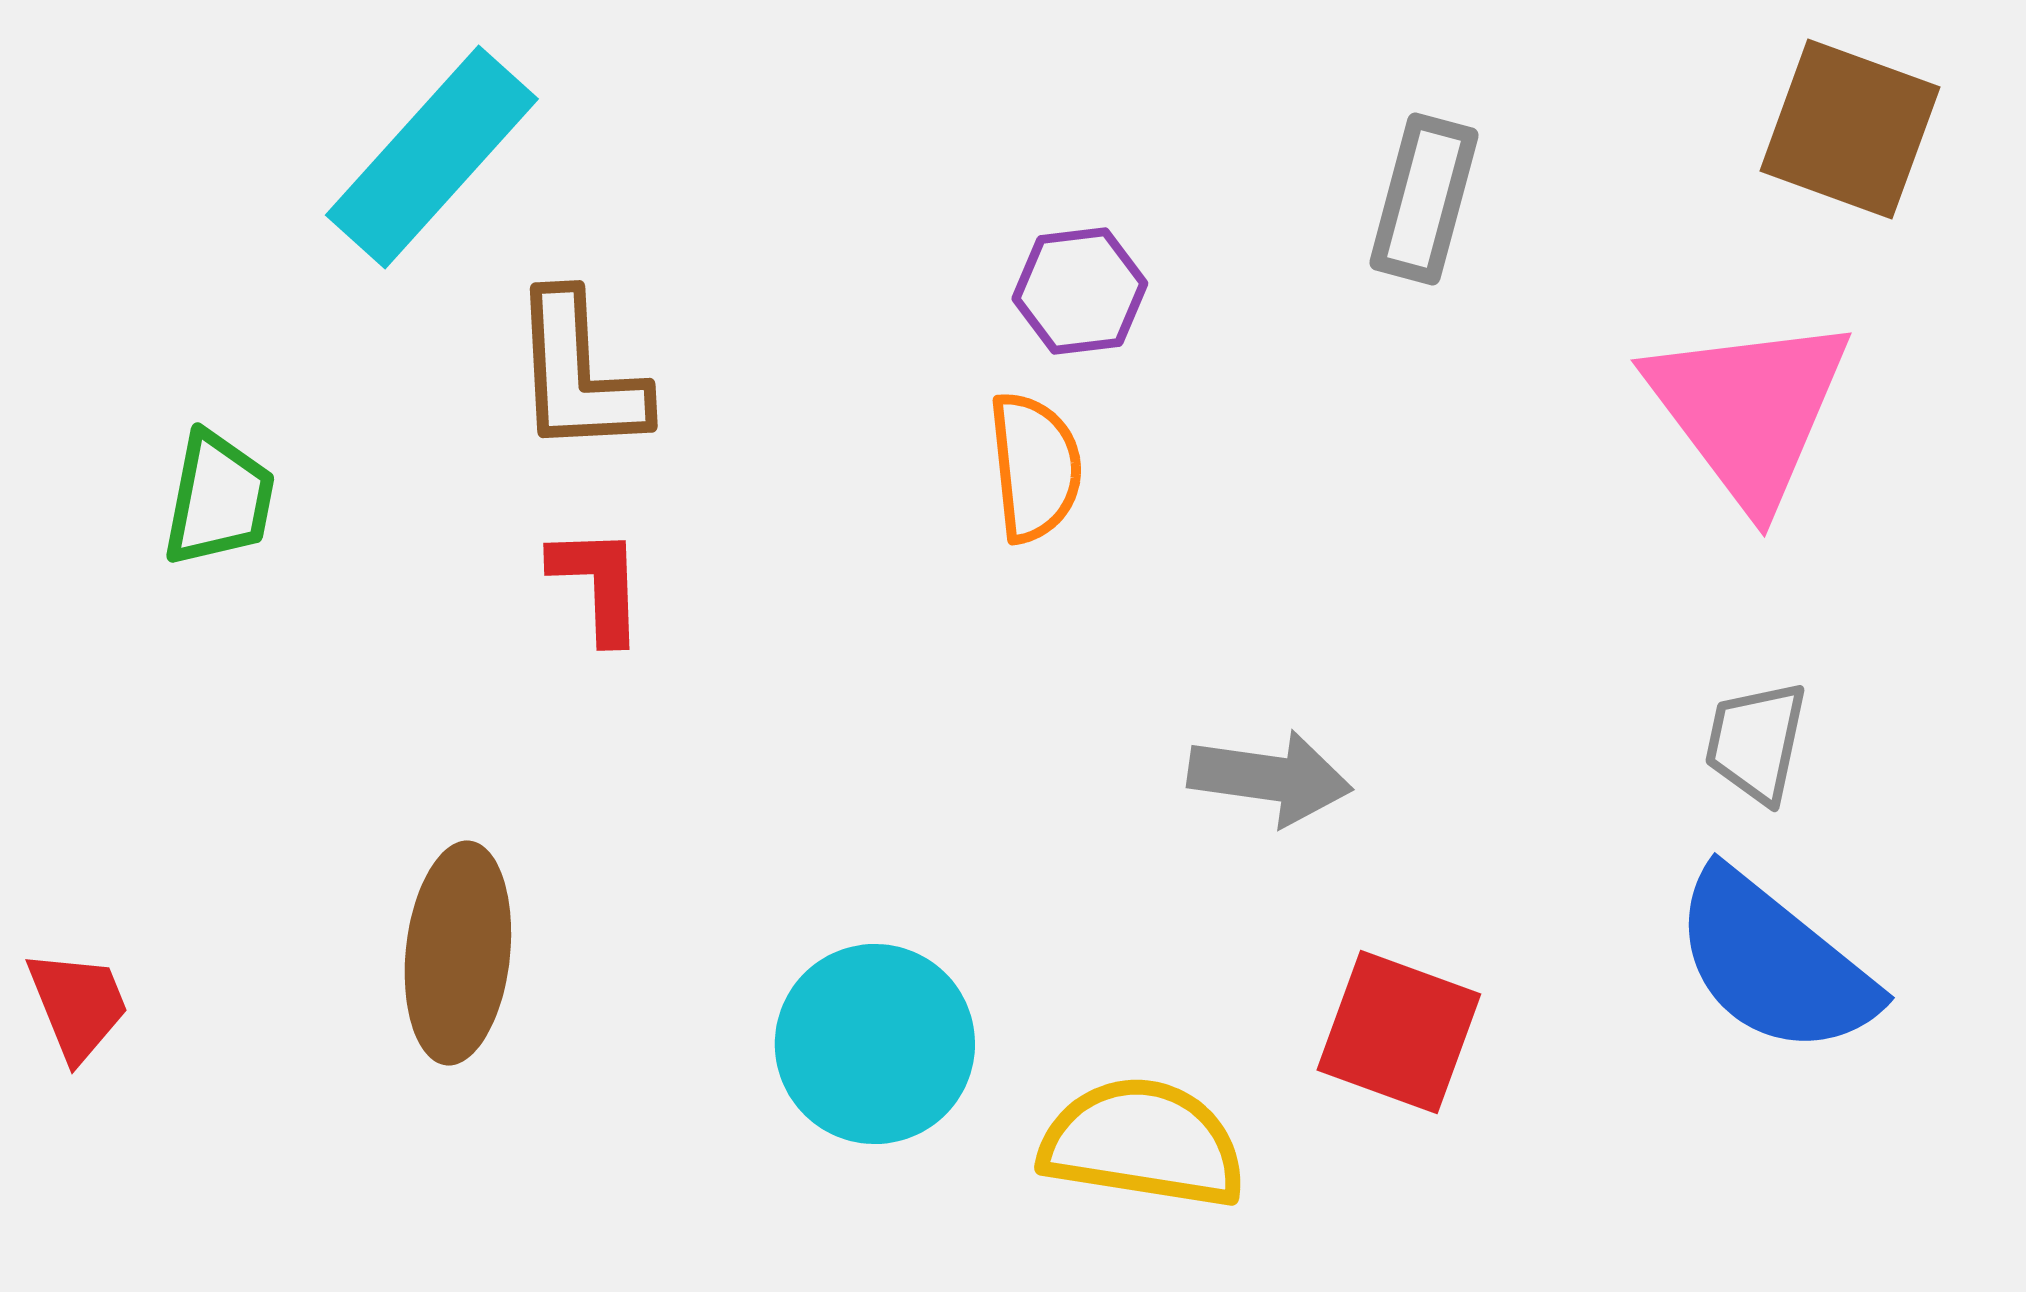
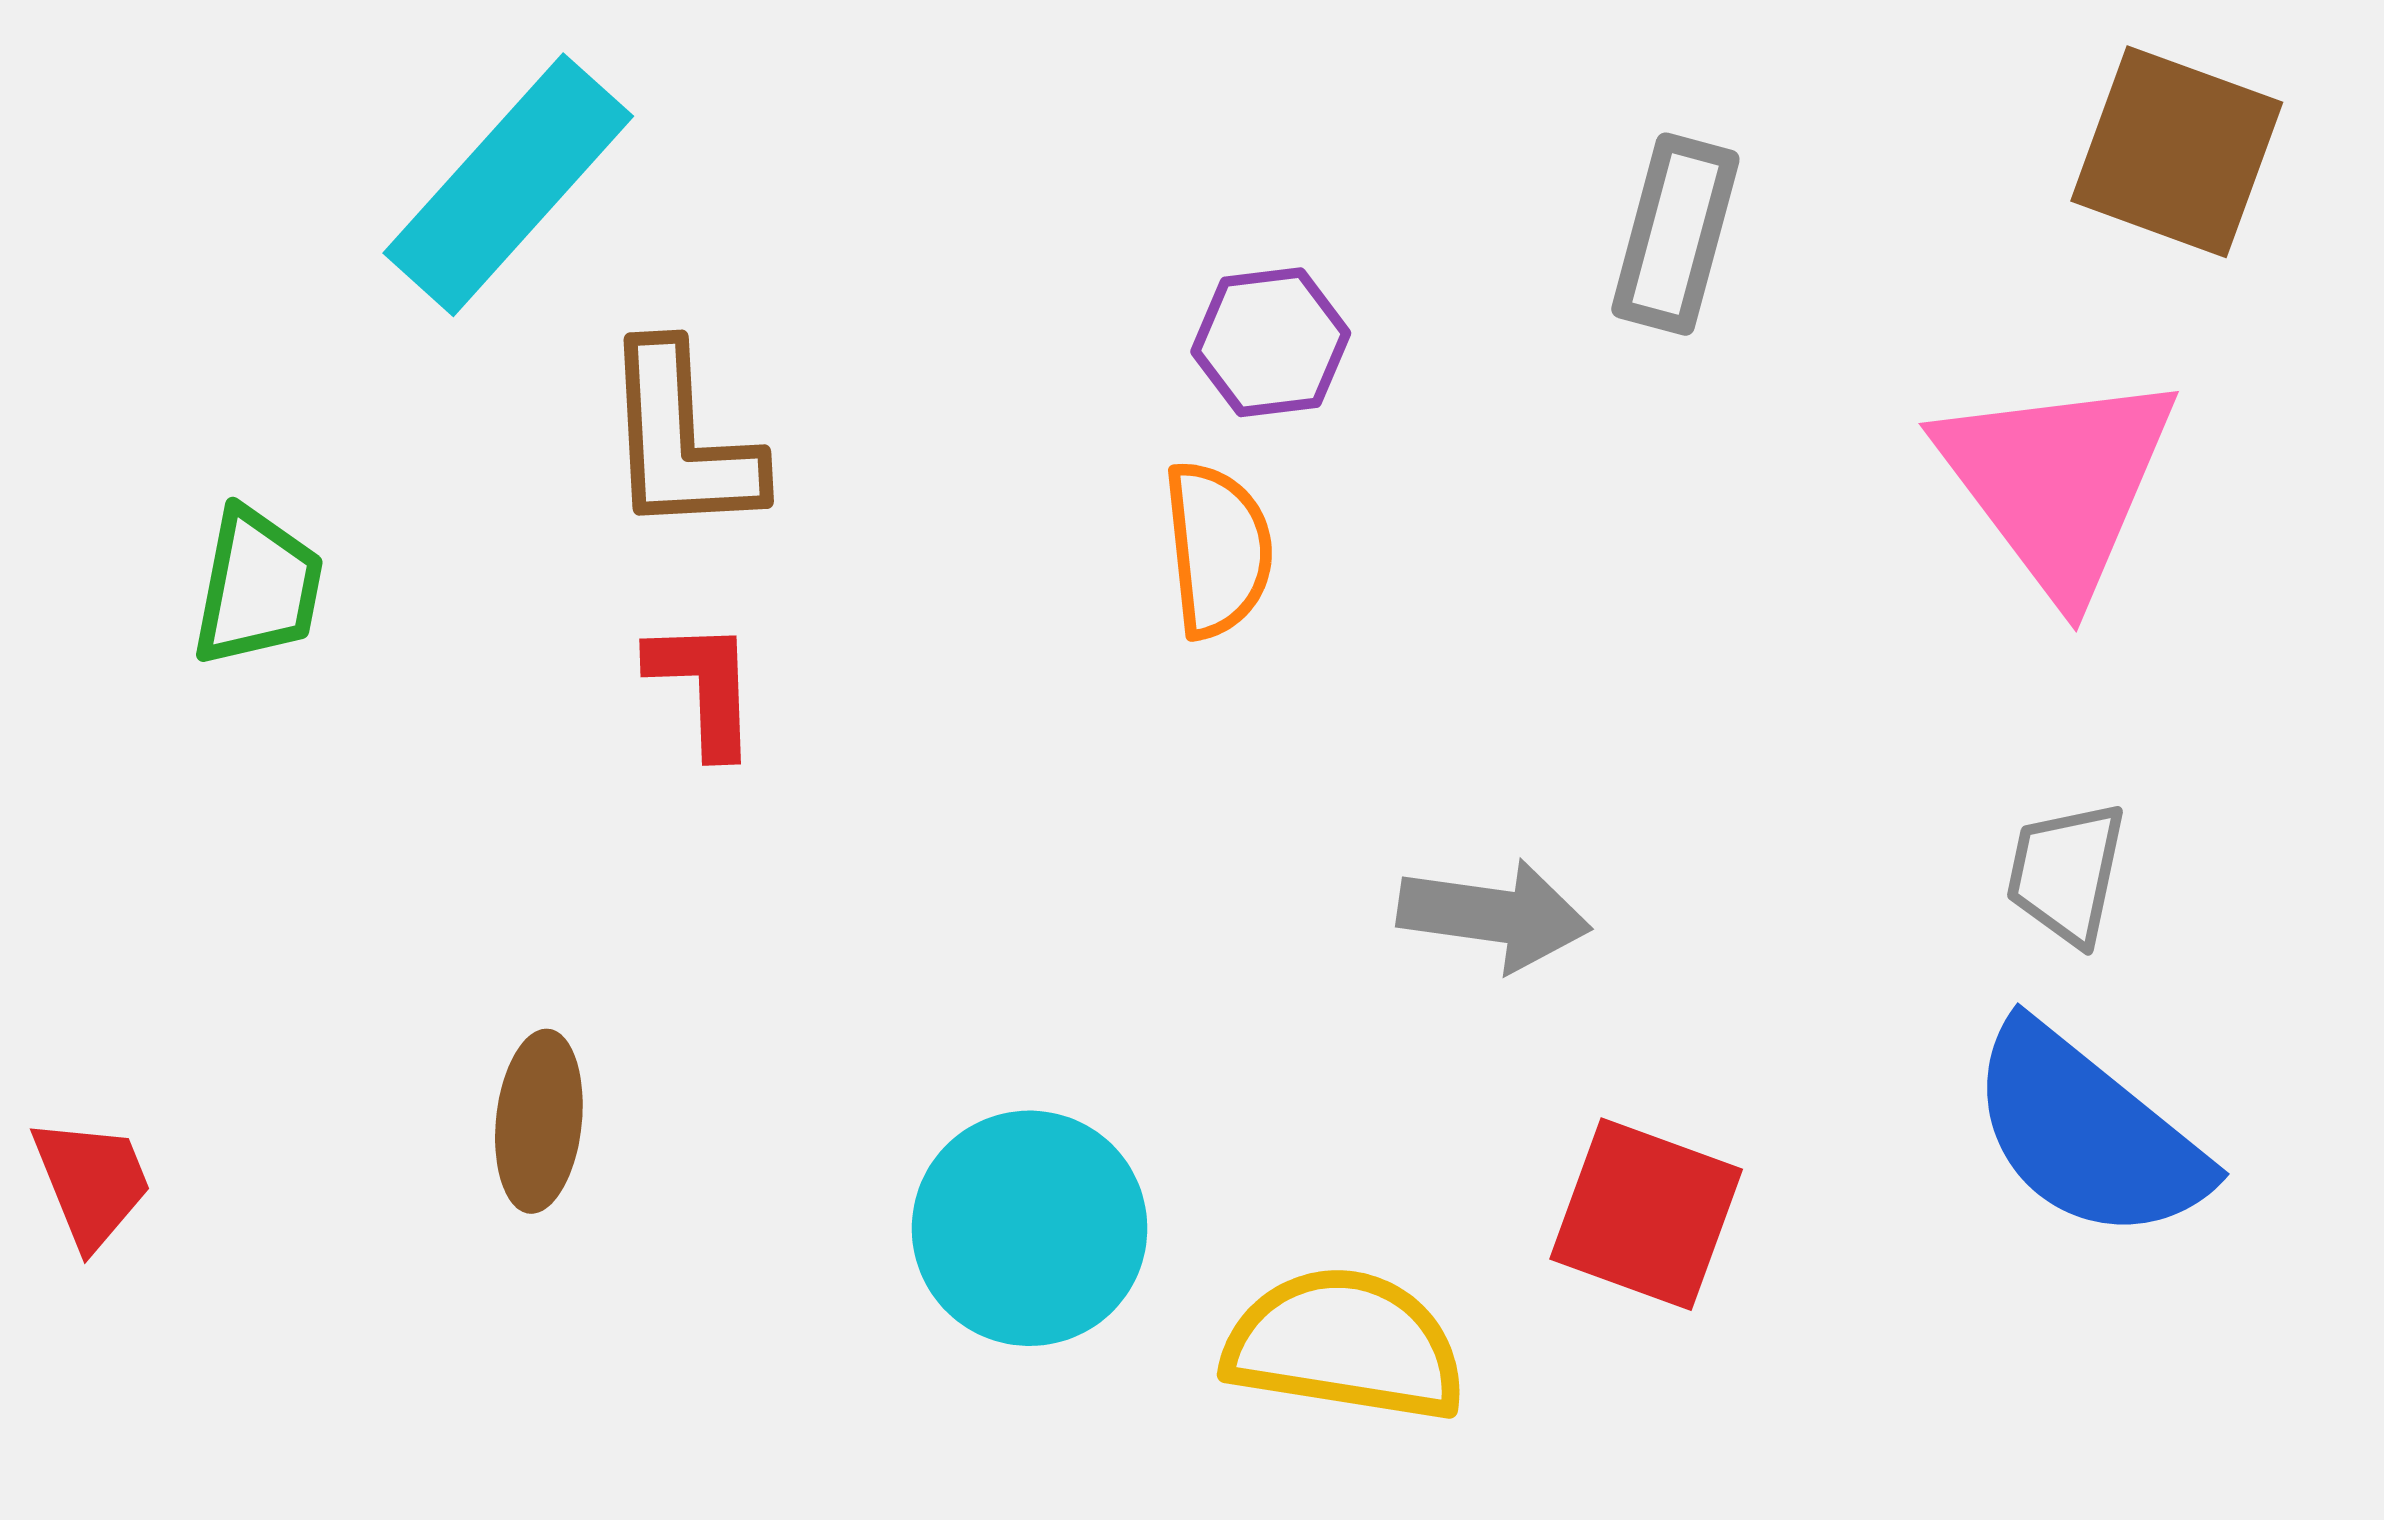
brown ellipse: (458, 953) -> (539, 1121), size x0.7

